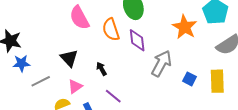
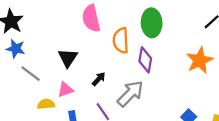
gray arrow: (161, 63) -> (130, 94), moved
black arrow: (101, 69) -> (99, 79), turned 56
gray line: (41, 81) -> (31, 74), turned 48

